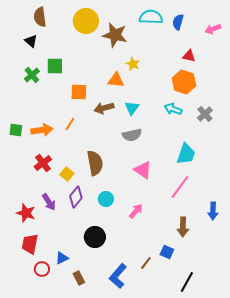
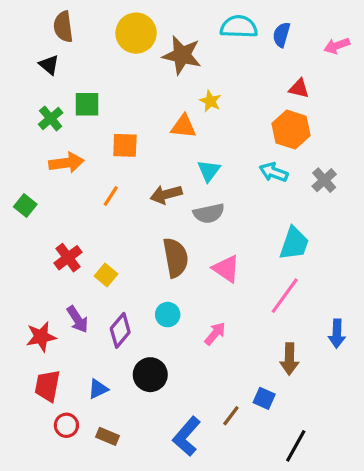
brown arrow: (104, 108) -> (166, 194), moved
green square: (16, 130) -> (25, 205), turned 32
orange arrow: (42, 130) -> (66, 163), moved
brown semicircle: (95, 163) -> (176, 258), moved
purple diamond: (76, 197) -> (120, 330), moved
red star: (26, 213) -> (41, 337), turned -30
blue triangle: (62, 258) -> (98, 389), moved
brown rectangle: (79, 278) -> (108, 436), moved, turned -40

